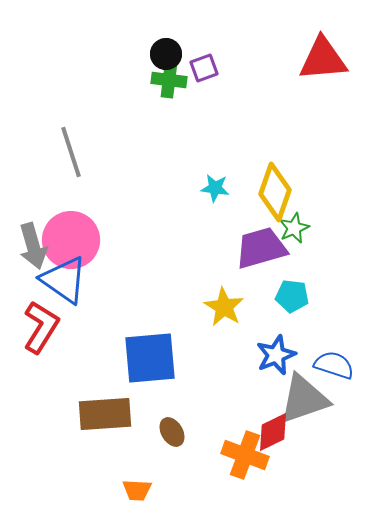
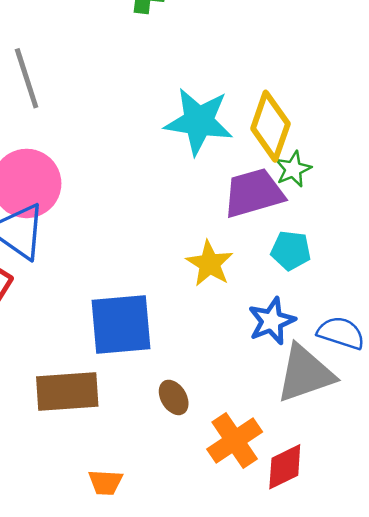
cyan star: (215, 188) -> (199, 121), size x2.0
brown ellipse: (172, 432) -> (174, 397), moved
red diamond: (273, 432) -> (285, 467), moved
orange cross: (245, 455) -> (235, 440), turned 36

